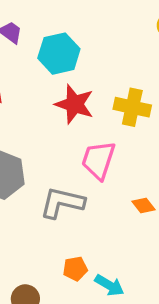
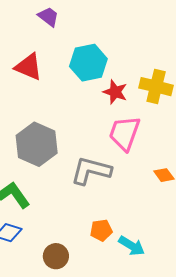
cyan hexagon: (59, 54) -> (88, 63), moved
red star: (74, 104) -> (115, 92), moved, size x0.7

